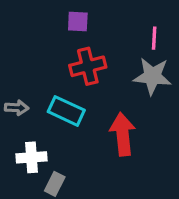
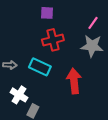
pink line: (154, 38) -> (93, 23), turned 32
white cross: (31, 157) -> (19, 95), turned 36

